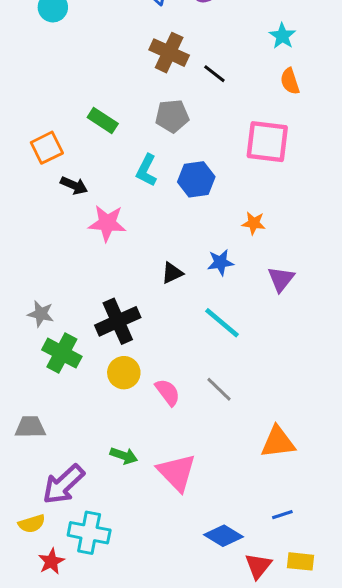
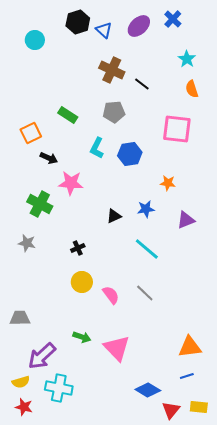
purple triangle: (281, 279) -> (186, 220), turned 30
black cross: (118, 321) -> (78, 248), size x0.5
green cross: (62, 353) -> (40, 204), moved
orange triangle: (278, 442) -> (190, 347), moved
red star: (51, 561) -> (24, 407), moved, turned -30

